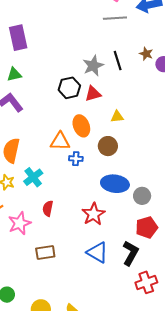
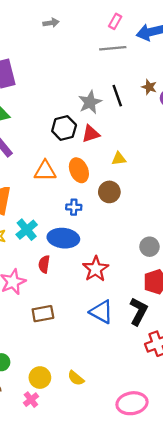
orange triangle: (60, 141) -> (45, 171), moved
blue ellipse: (115, 184) -> (63, 238), moved

